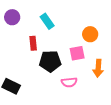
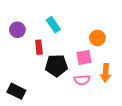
purple circle: (12, 17) -> (17, 30), moved
pink semicircle: (69, 82) -> (82, 80), moved

